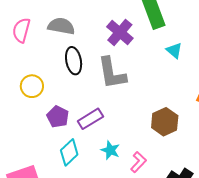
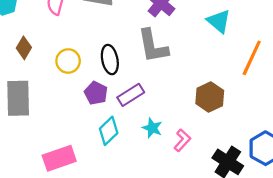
cyan triangle: (174, 51) -> (219, 21), size x1.4
black ellipse: (74, 61) -> (110, 60), moved

